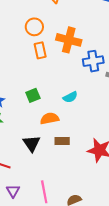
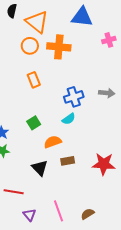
orange circle: (34, 27) -> (30, 46), moved
orange cross: (69, 40) -> (59, 47), moved
blue cross: (93, 61) -> (74, 97), moved

